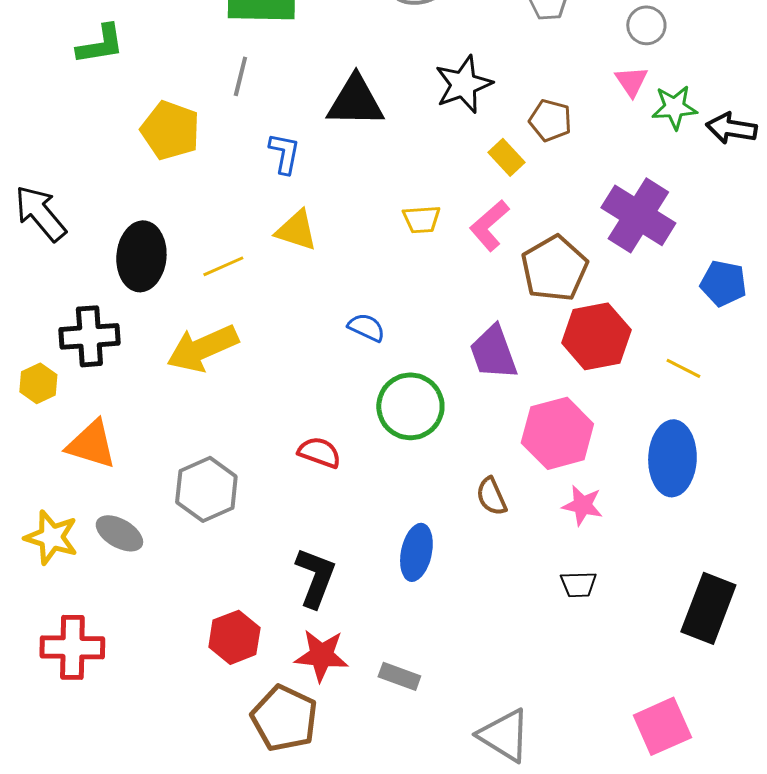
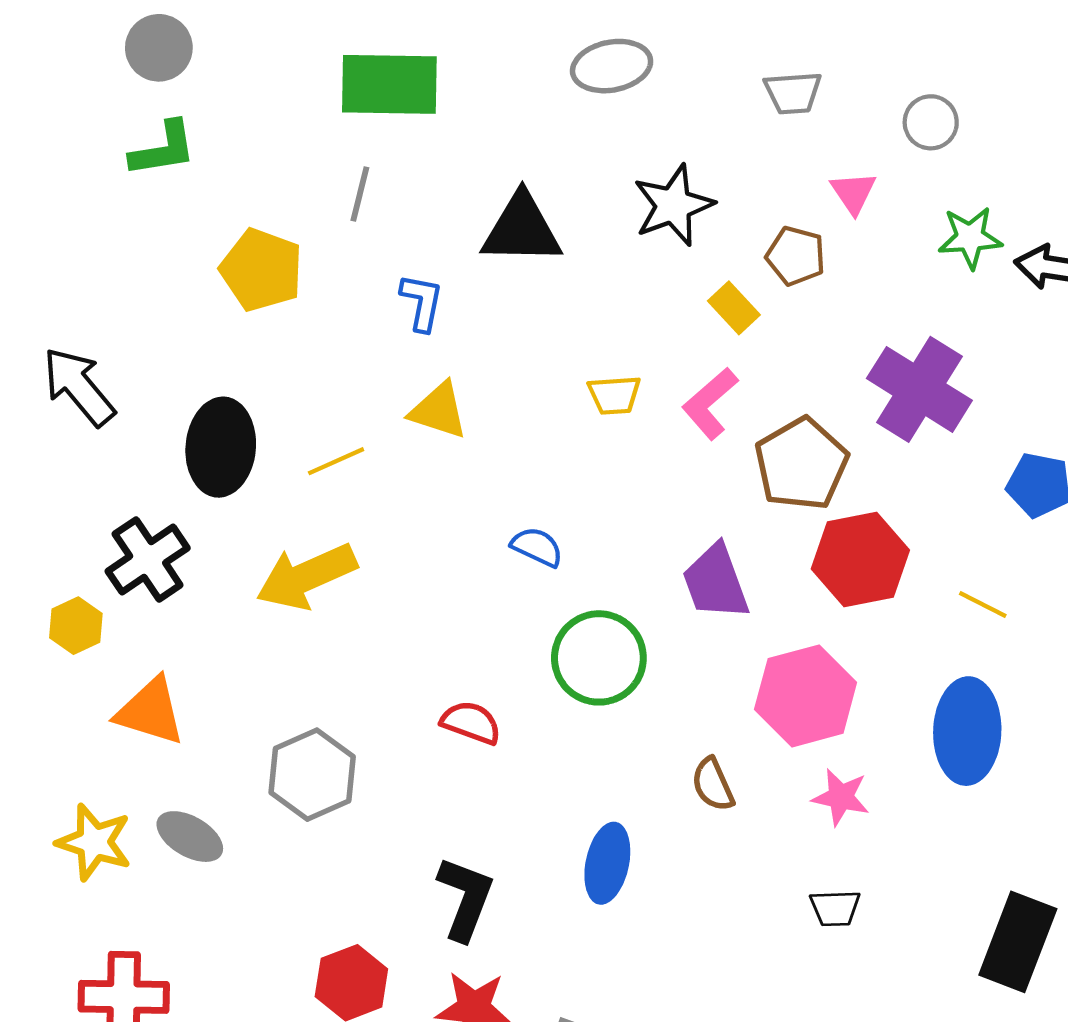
pink triangle: (631, 81) -> (853, 193), moved
black cross: (89, 336) -> (148, 560), turned -30

